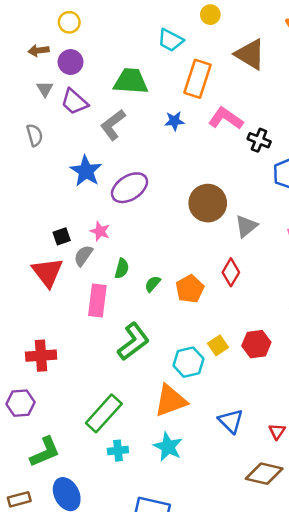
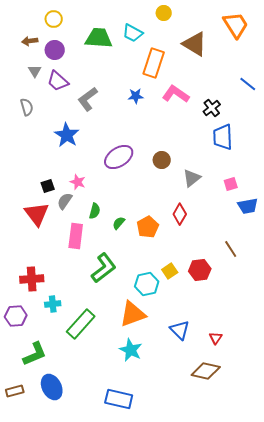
green trapezoid: (131, 81) -> (99, 38), moved
black cross: (259, 140) -> (212, 108), moved, turned 30
purple ellipse: (130, 188) -> (119, 157), moved
brown circle: (208, 203) -> (162, 160), size x0.6
cyan cross: (118, 451) -> (53, 304), moved

